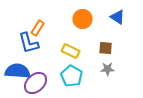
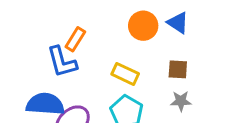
blue triangle: (118, 17) -> (178, 23), moved

